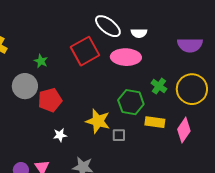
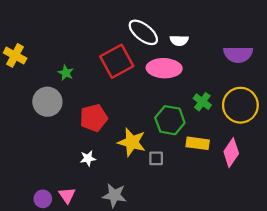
red pentagon: (50, 100) -> (94, 118), moved

